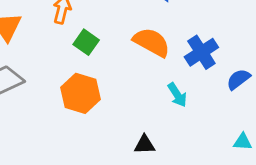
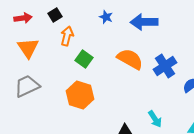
cyan arrow: (177, 95) -> (155, 119), moved

